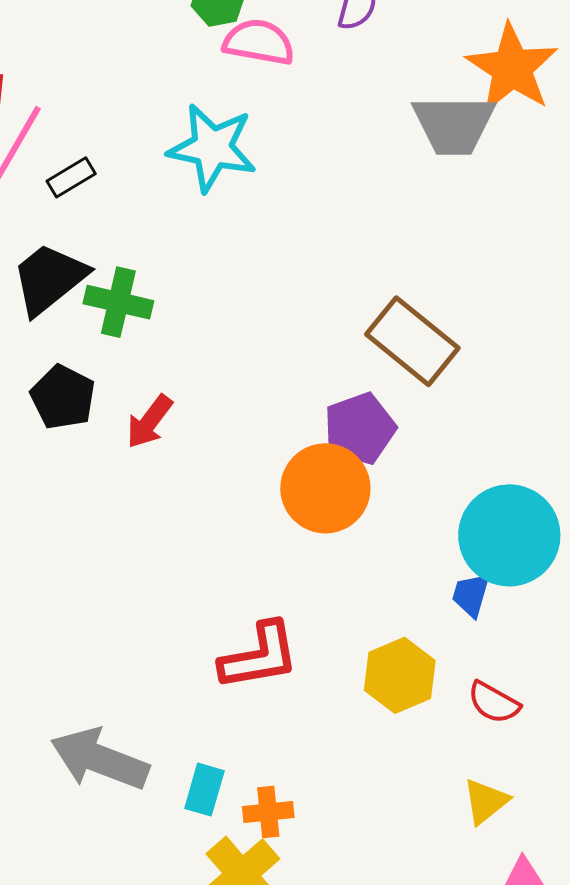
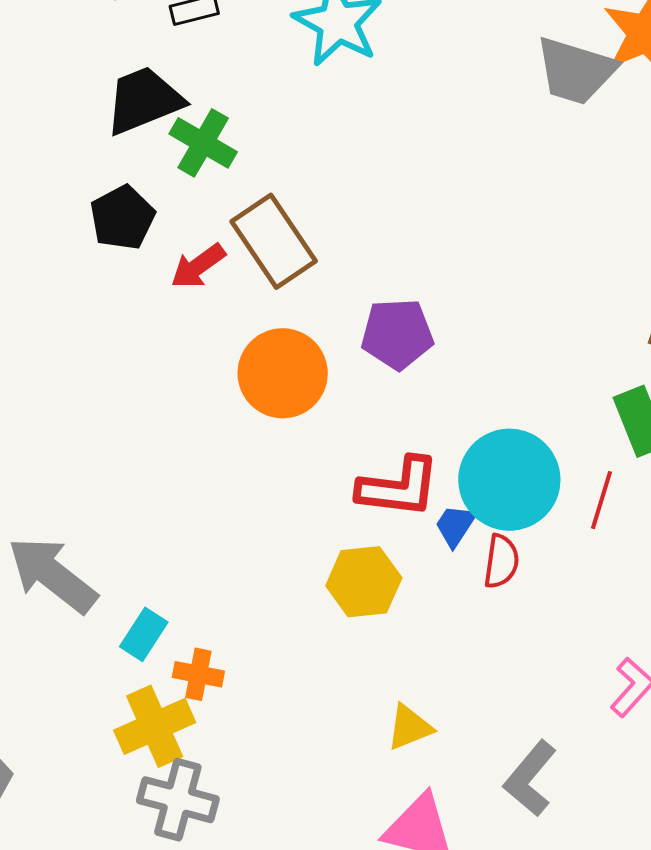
brown rectangle: (412, 341) -> (274, 241), moved
orange circle: (325, 488) -> (283, 373), moved
red L-shape: (259, 656) -> (399, 487), moved
red semicircle: (494, 703) -> (501, 561), moved, turned -128

